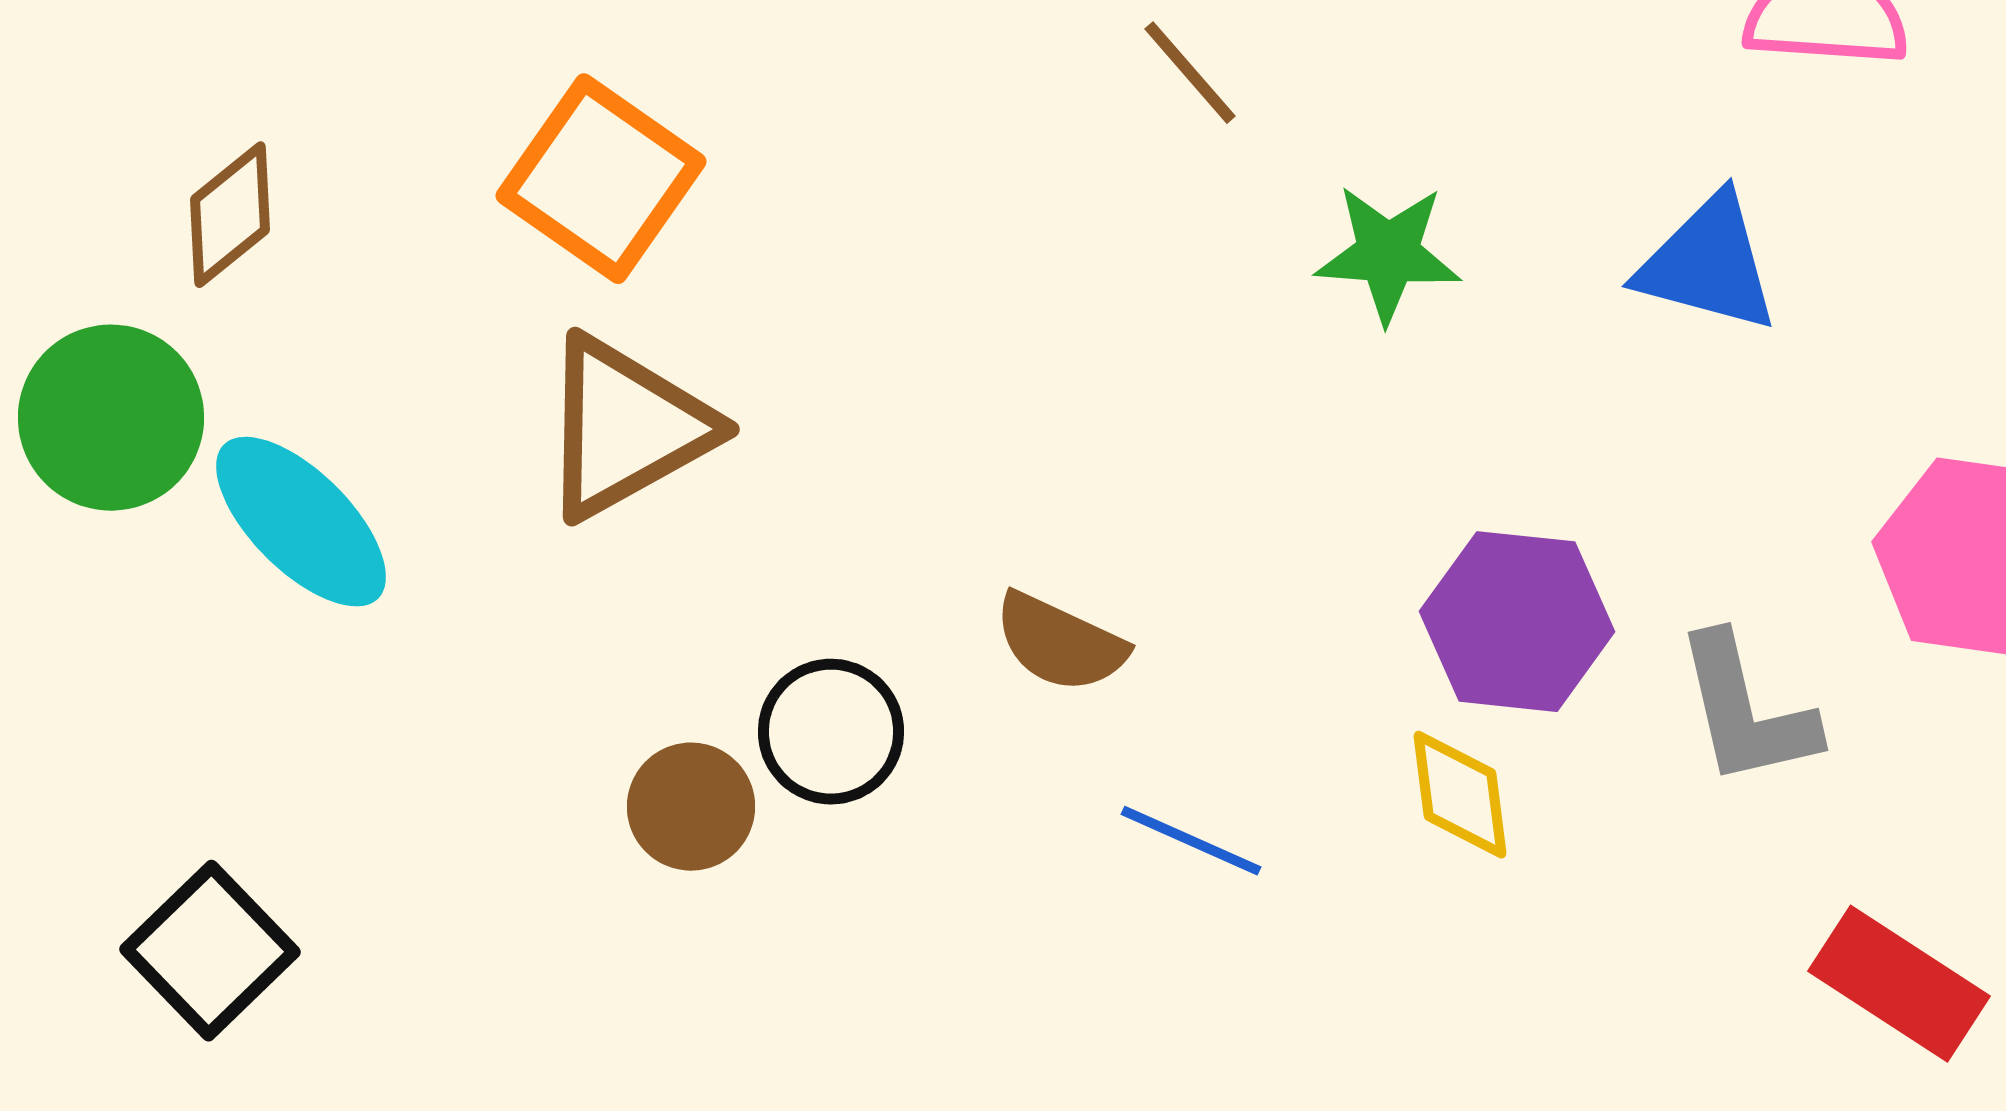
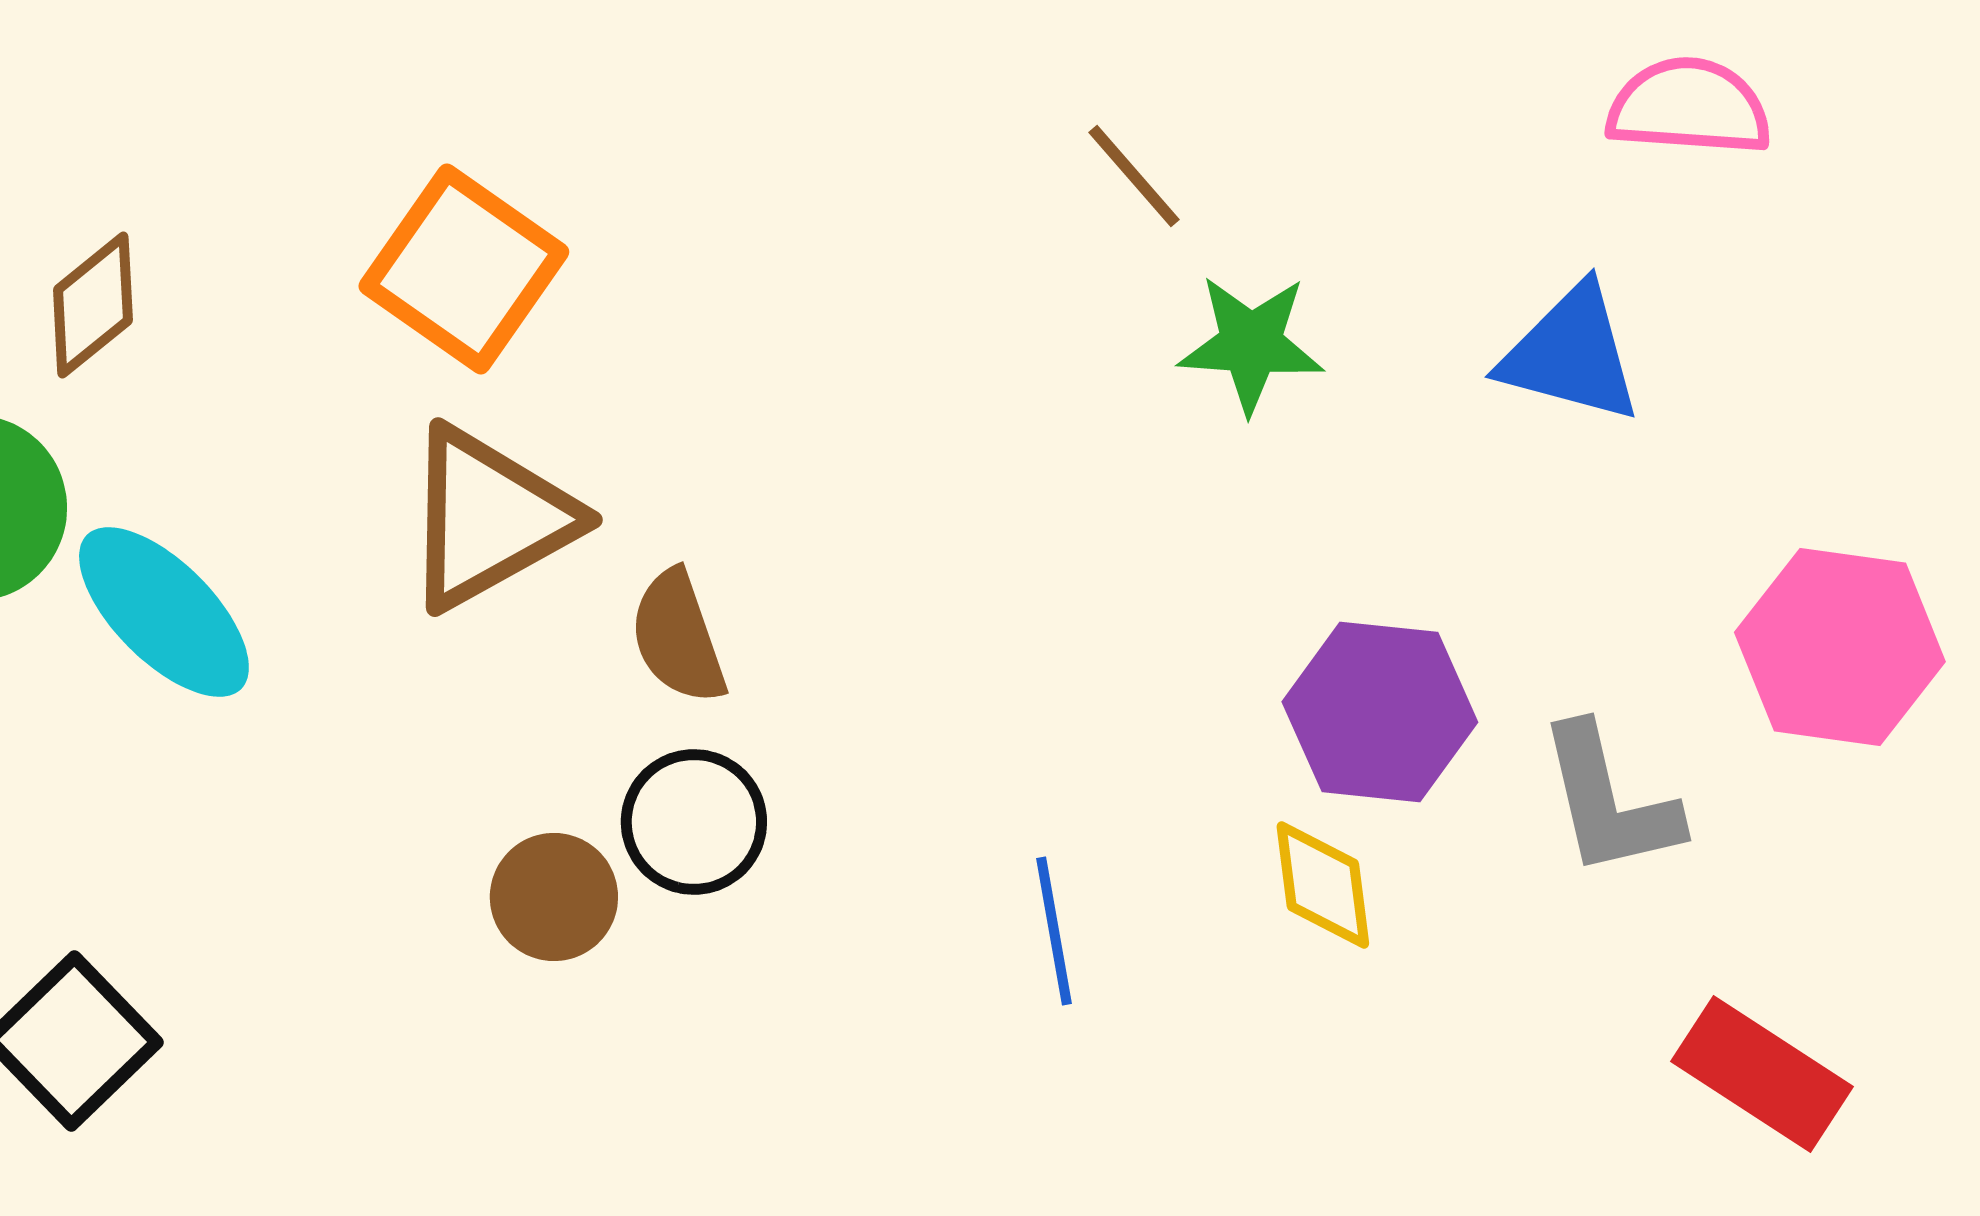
brown line: (1190, 73) -> (1134, 176), moved
brown semicircle: (1060, 643) -> (678, 637), moved, turned 46
blue line: (1191, 841) -> (1054, 931), turned 56

